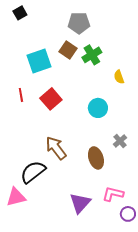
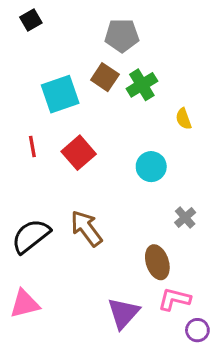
brown ellipse: (96, 158) -> (157, 262), moved
black semicircle: (33, 172) -> (31, 236), moved

